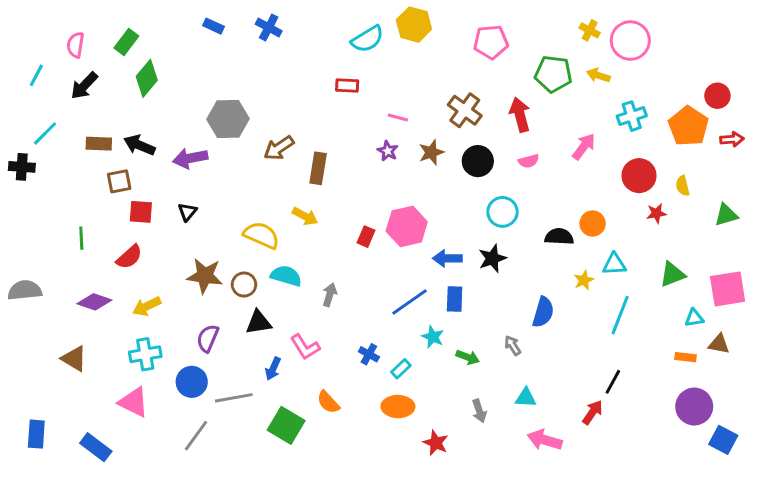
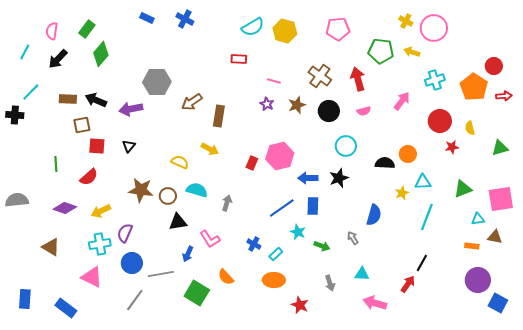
yellow hexagon: (414, 25) -> (285, 31), moved
yellow semicircle: (261, 235) -> (180, 162), size x0.7
purple semicircle: (208, 338) -> (125, 233), moved

